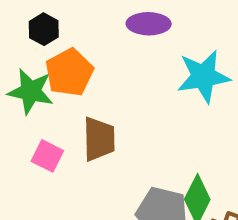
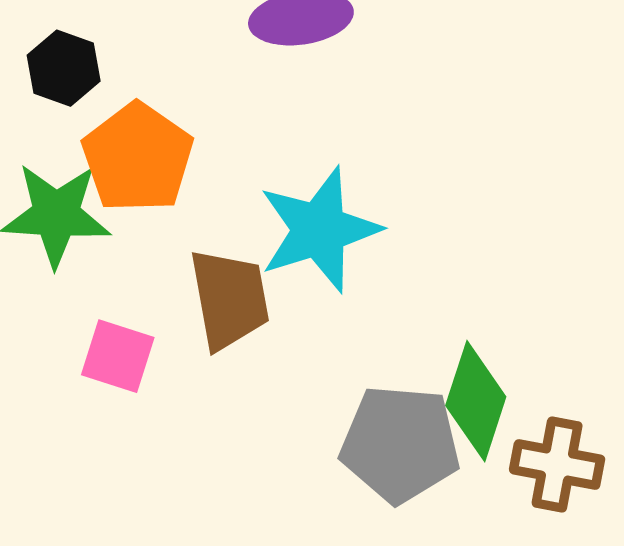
cyan star: (203, 76) -> (319, 230), moved

